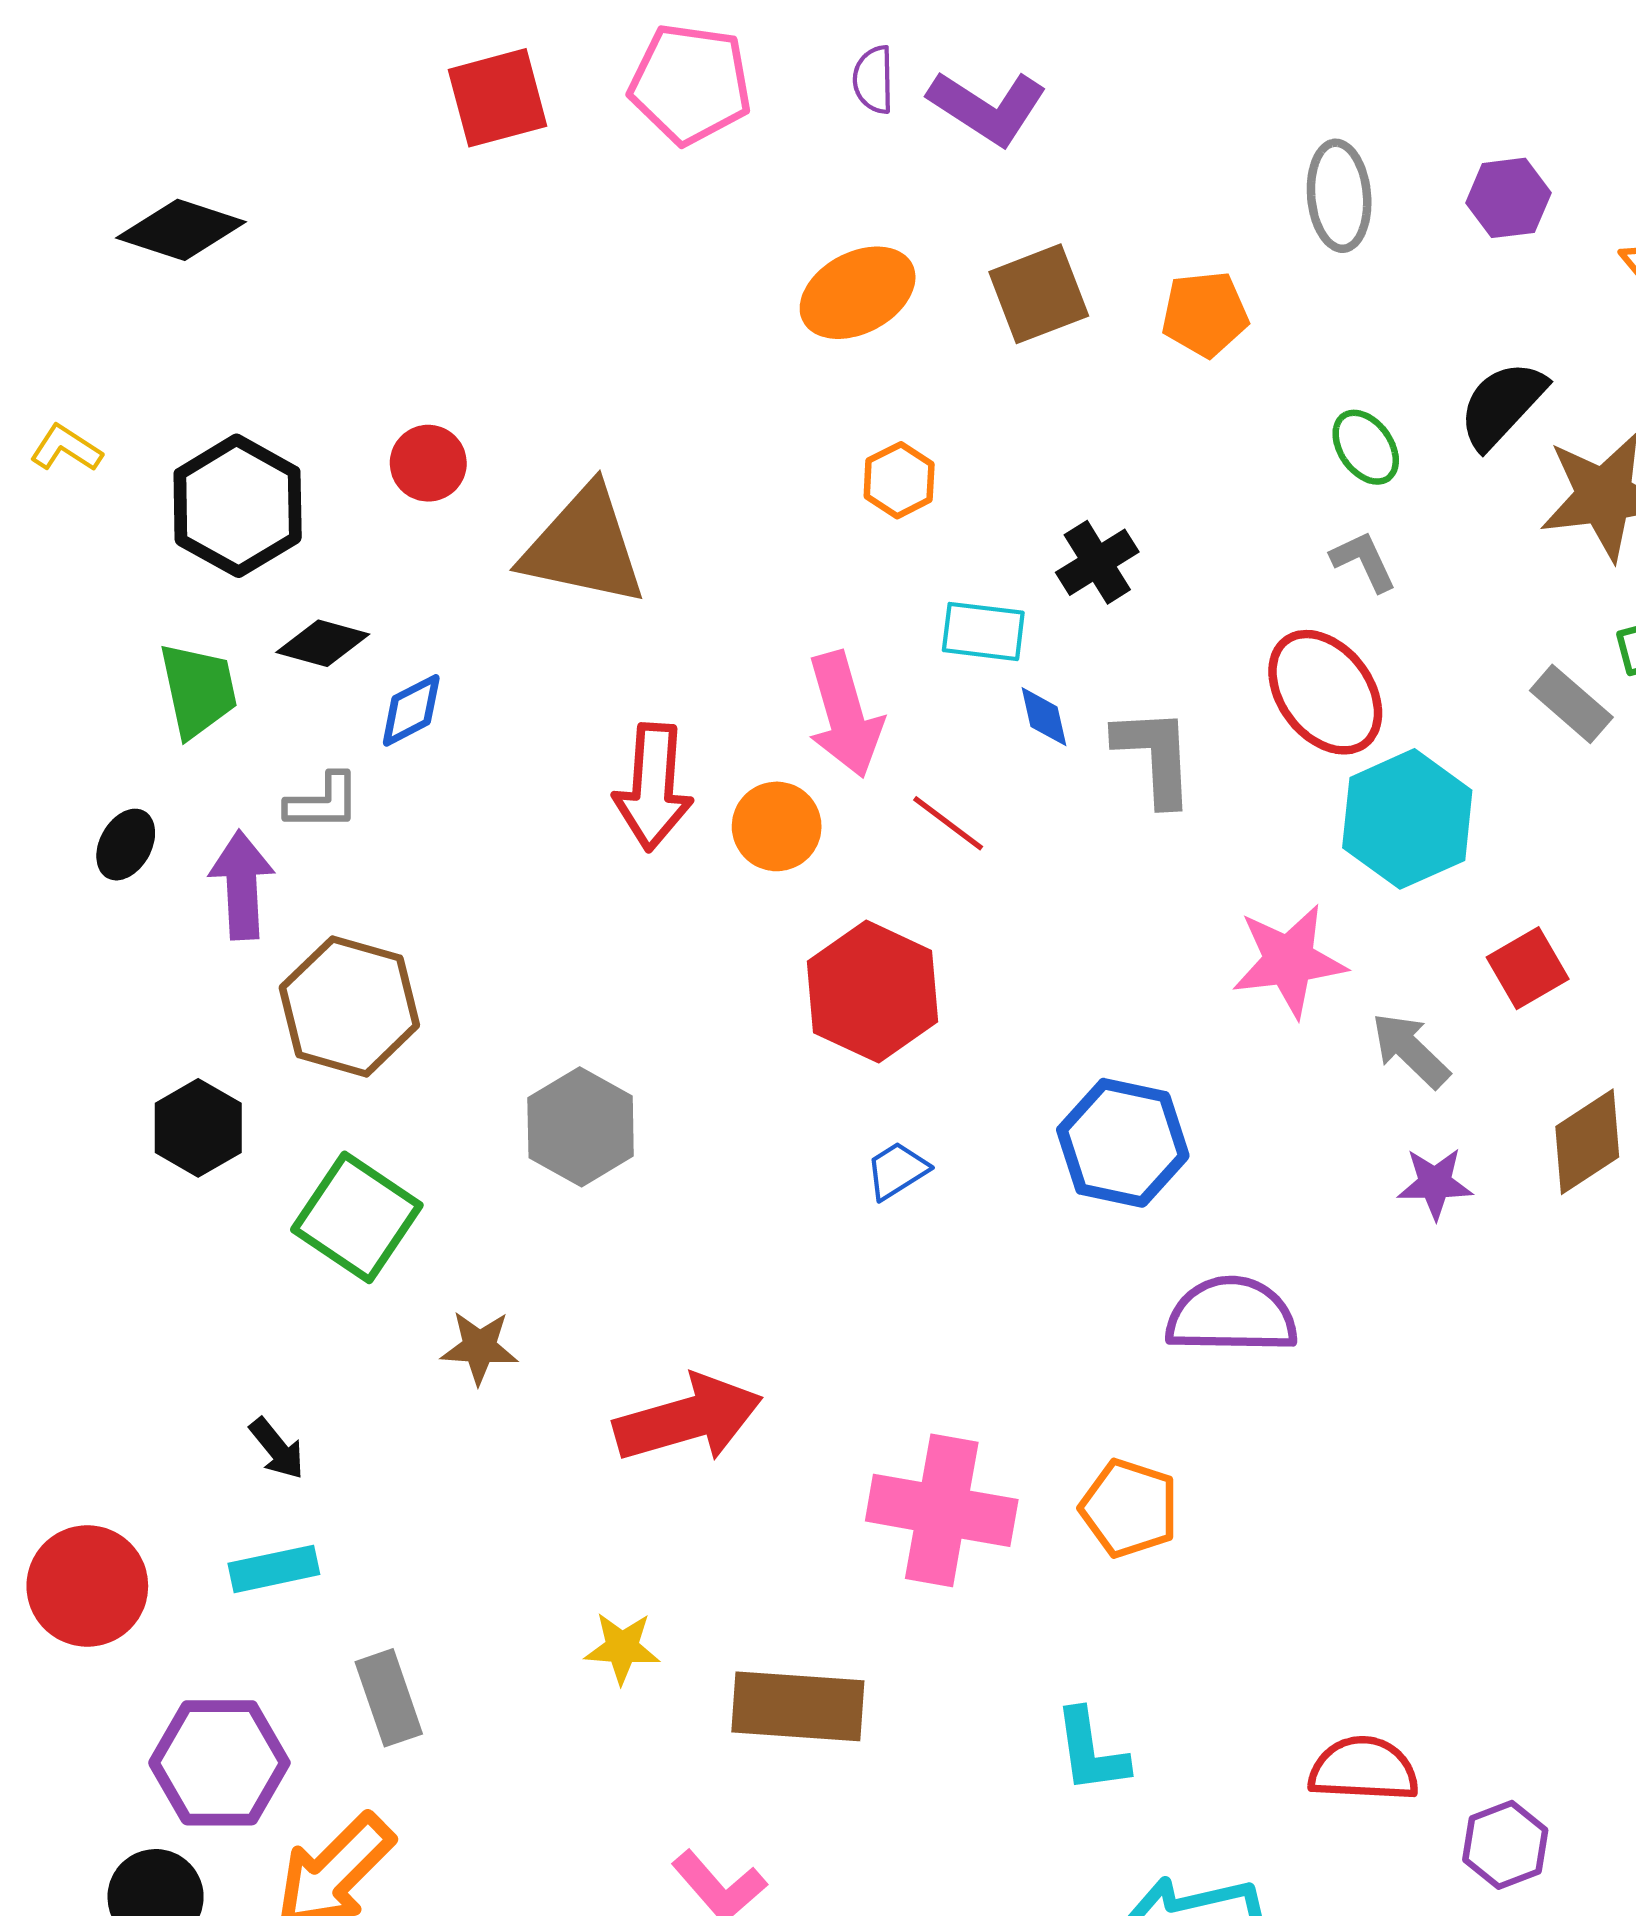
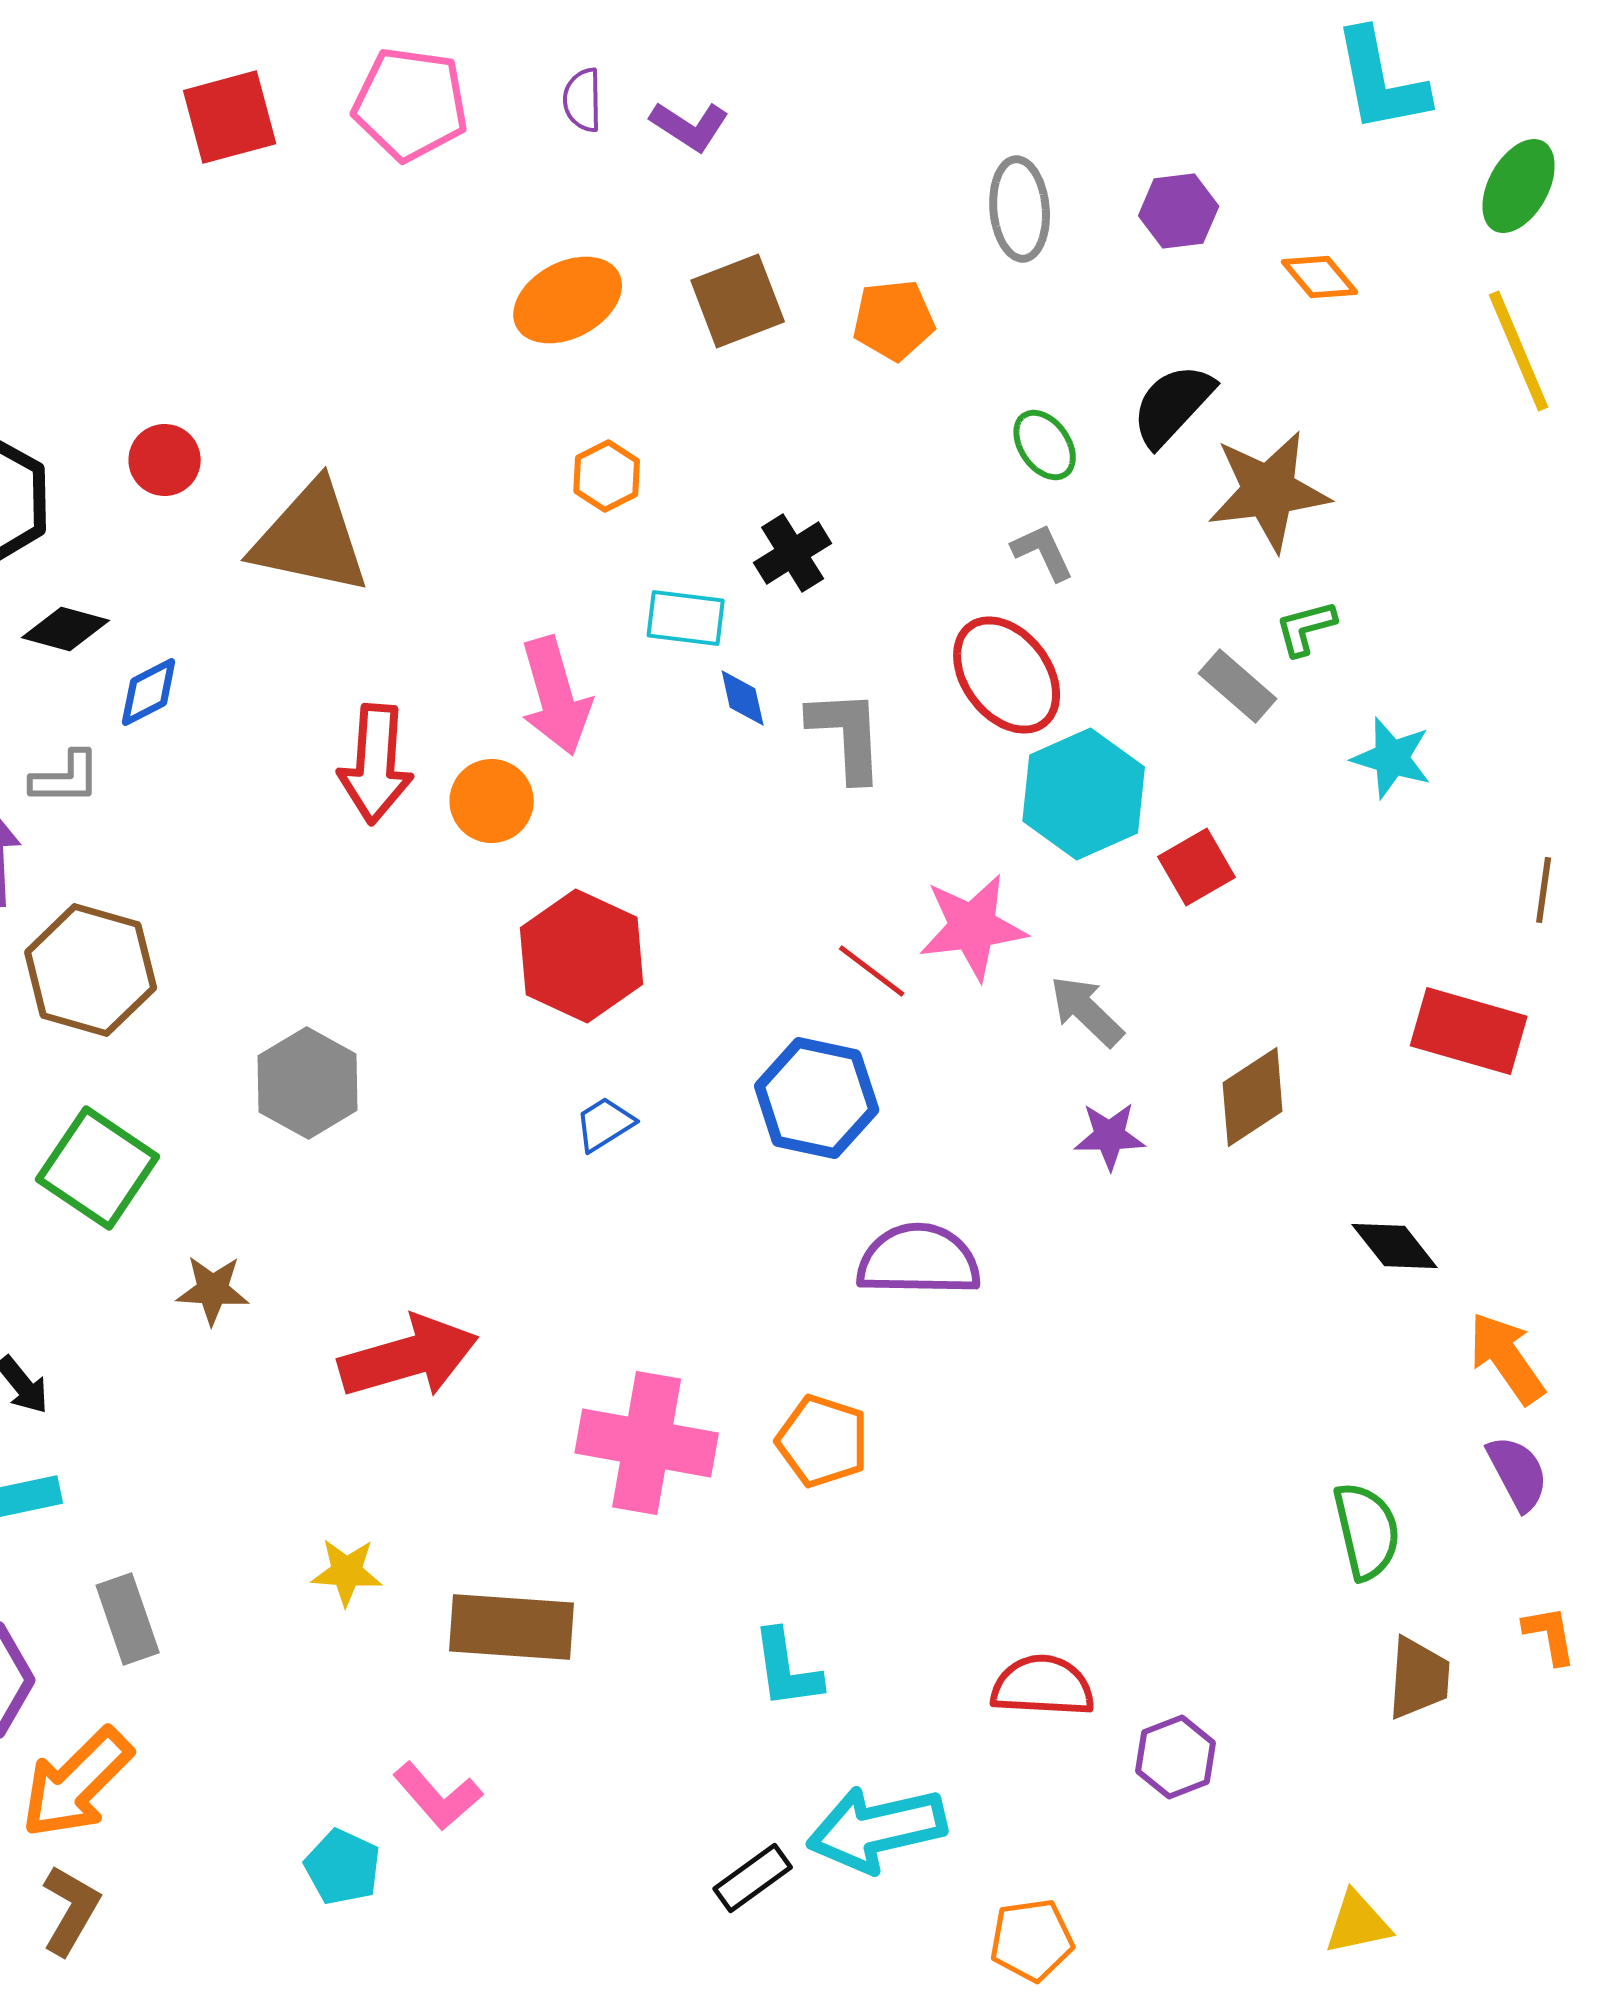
purple L-shape: (988, 107) -> (690, 126), size x0.7
red line: (948, 823) -> (872, 971), moved
red square: (1528, 968) -> (1197, 867), moved

